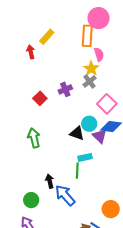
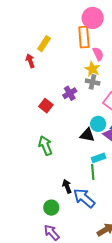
gray cross: (90, 81) -> (93, 82), turned -32

